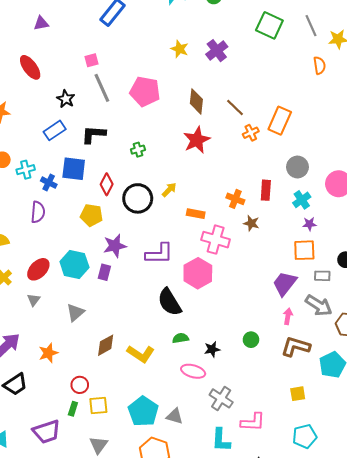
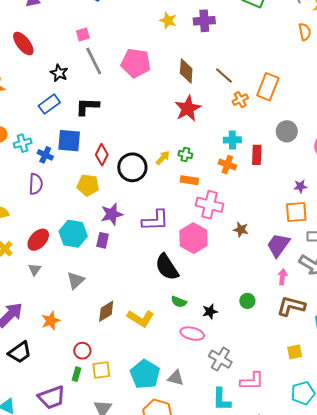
purple cross: (217, 51) -> (204, 21), turned 35
green cross: (138, 150) -> (185, 154), moved, turned 32
cyan cross: (302, 200) -> (232, 140), moved, turned 36
brown star: (251, 223) -> (241, 230), moved
green semicircle: (181, 338) -> (179, 302), turned -147

